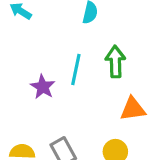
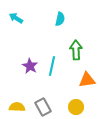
cyan line: (76, 69) -> (52, 66), moved

